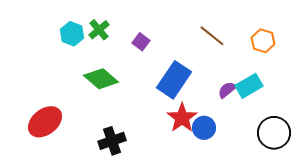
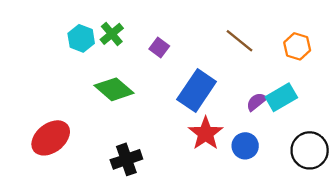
blue circle: (204, 128) -> (245, 146), moved

